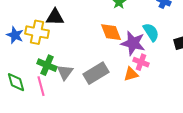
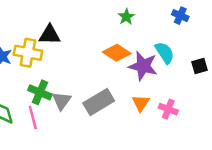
orange diamond: (111, 32) -> (117, 53), turned -35
pink cross: (141, 62) -> (168, 109), moved
orange triangle: (131, 74) -> (141, 103), turned -42

